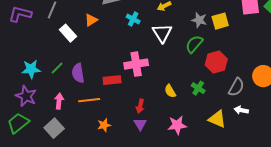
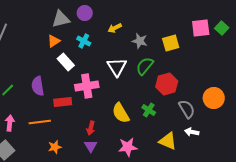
orange triangle: (91, 20) -> (54, 41), moved
gray star: (199, 20) -> (140, 41), moved
white rectangle: (68, 33) -> (66, 62), moved
white triangle: (162, 33) -> (117, 67), moved
purple semicircle: (78, 73) -> (38, 86), moved
gray semicircle: (236, 87) -> (187, 109), turned -60
yellow semicircle: (170, 91) -> (121, 113), size x1.5

